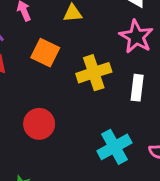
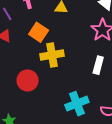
yellow cross: (94, 73) -> (52, 55), moved

